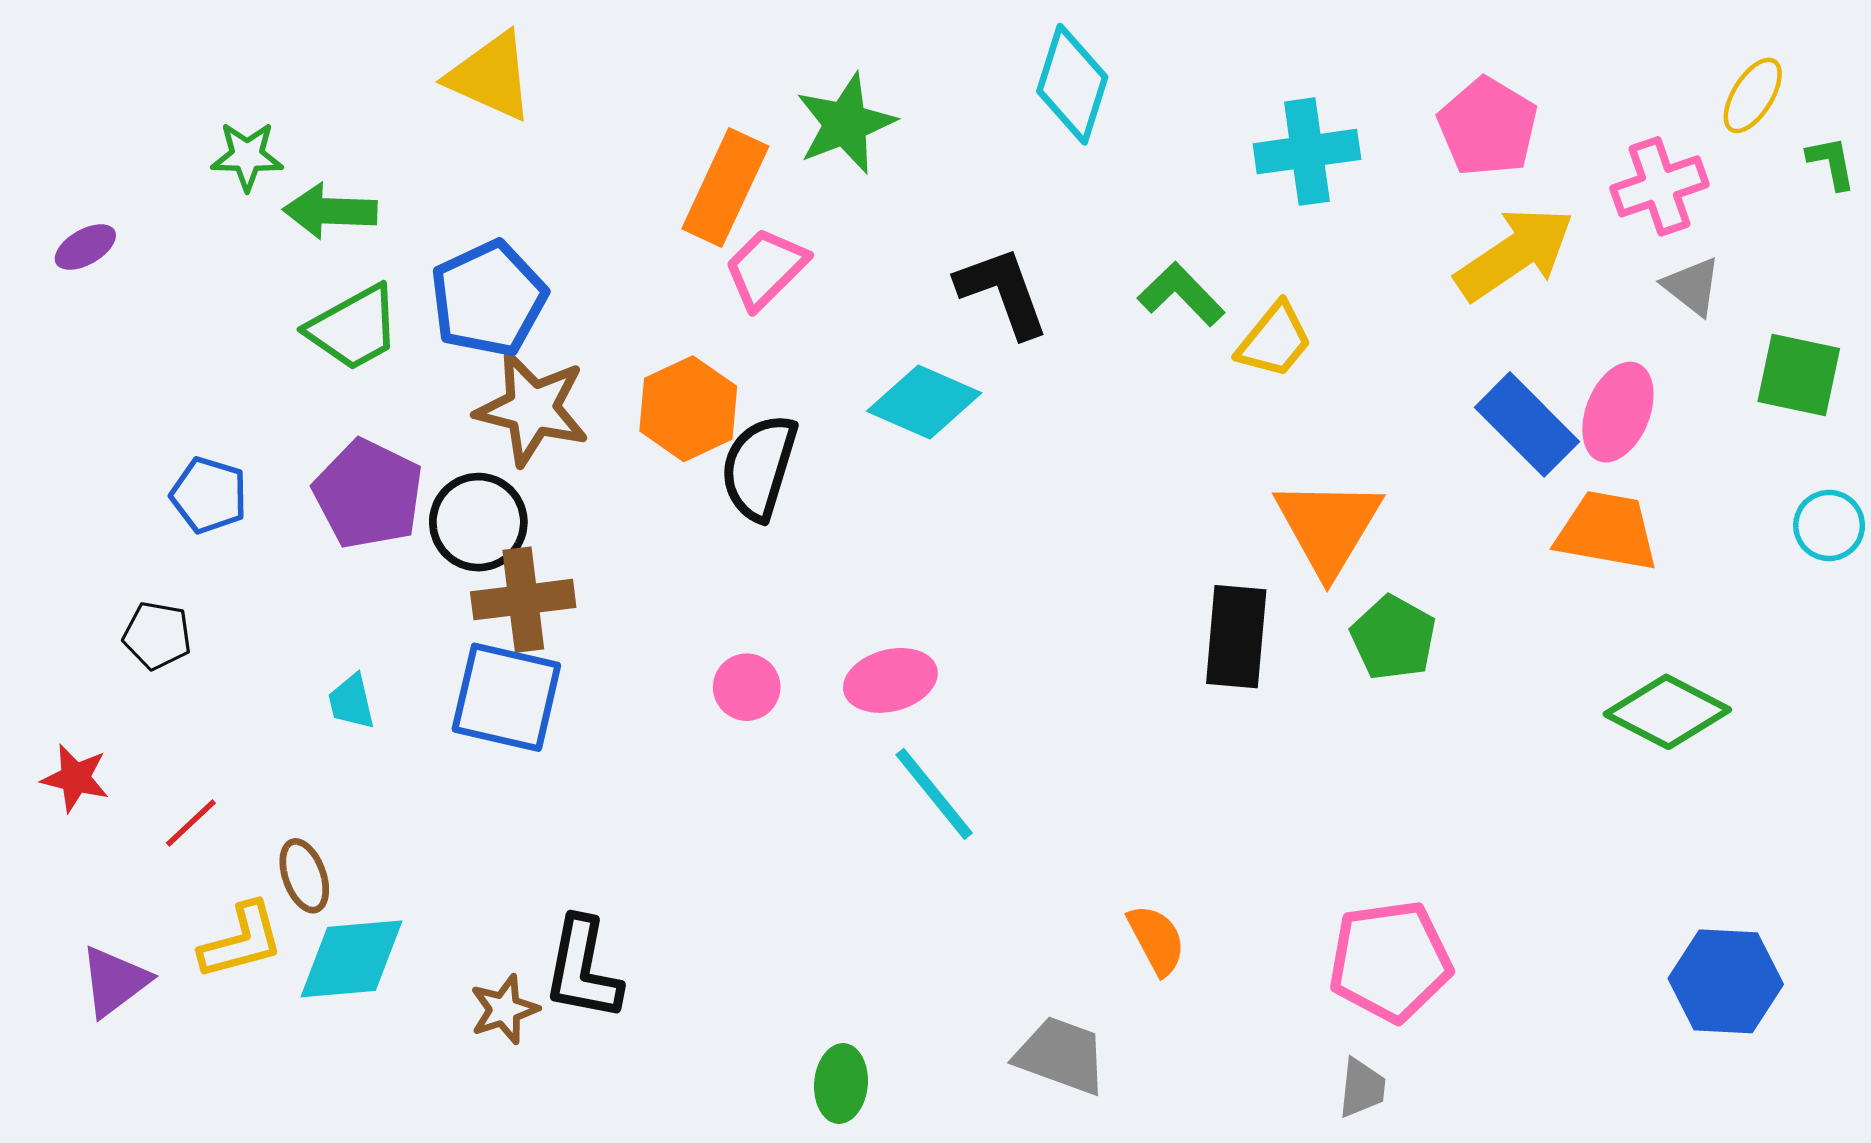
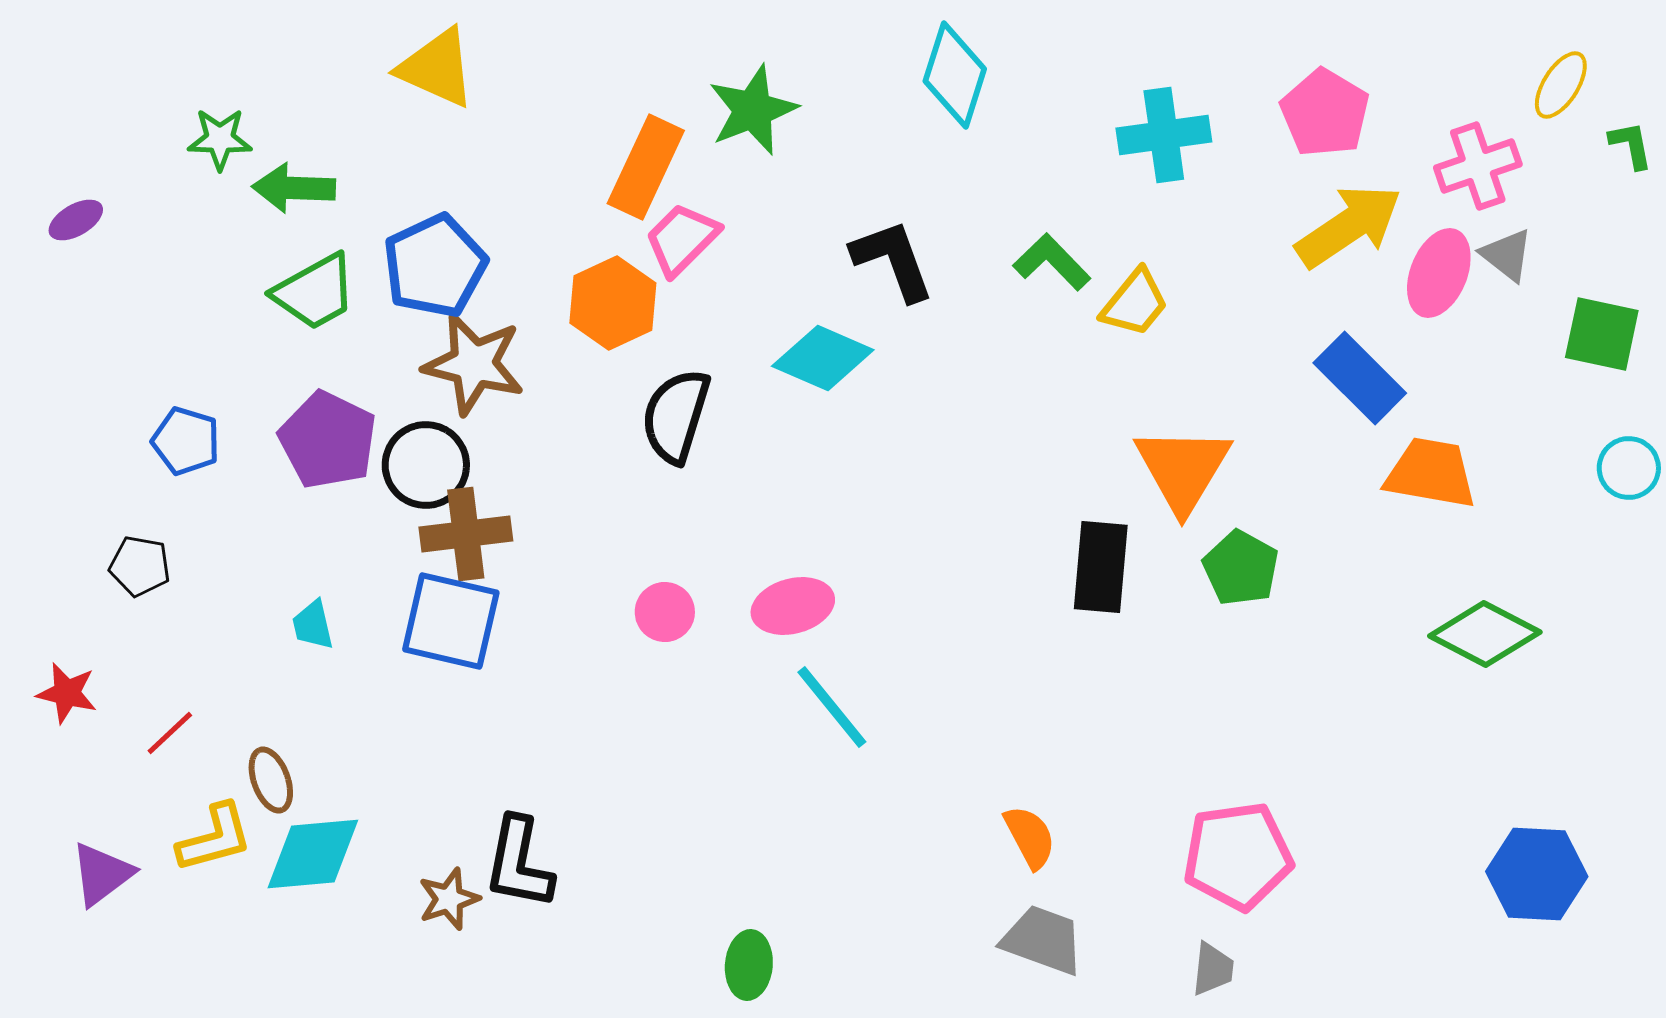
orange hexagon: (688, 409) -> (613, 303), moved
pink ellipse: (1618, 412) -> (1439, 273), moved
gray trapezoid: (1061, 1055) -> (1043, 940), moved

